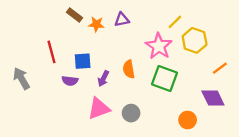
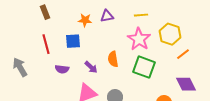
brown rectangle: (75, 15) -> (45, 12), moved, turned 32
yellow line: (175, 22) -> (141, 15), moved, turned 40
blue square: (83, 61) -> (73, 41), moved
orange line: (220, 68) -> (183, 54), moved
purple arrow: (103, 78) -> (91, 67), turned -72

